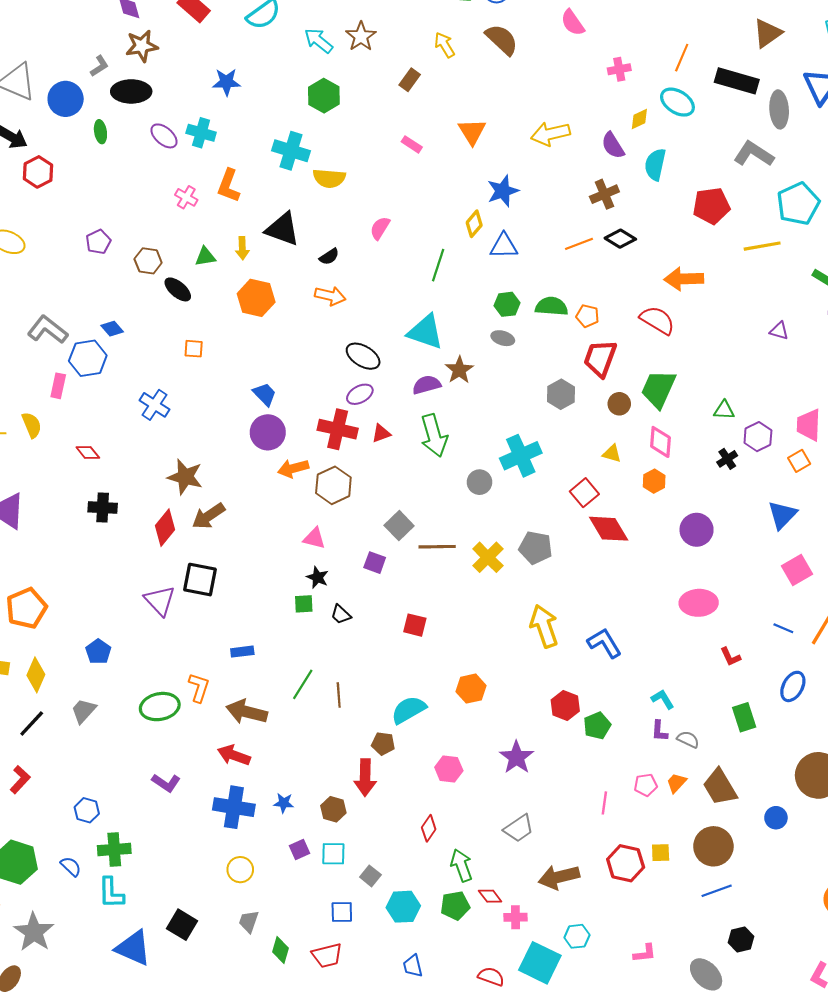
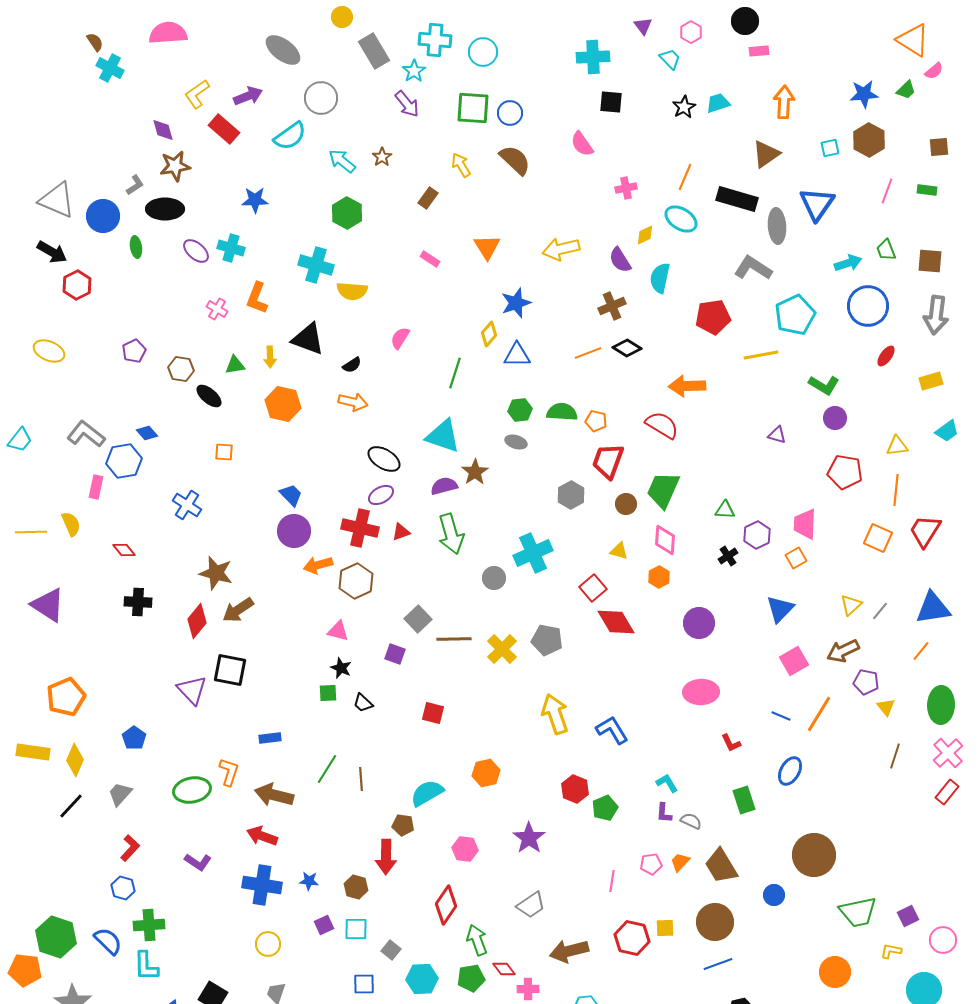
brown star: (361, 36) -> (382, 157), size x0.7
red L-shape: (20, 780) -> (130, 848), moved
red diamond: (429, 828) -> (446, 905), size x1.5
blue semicircle: (71, 866) -> (108, 941), size x1.4

